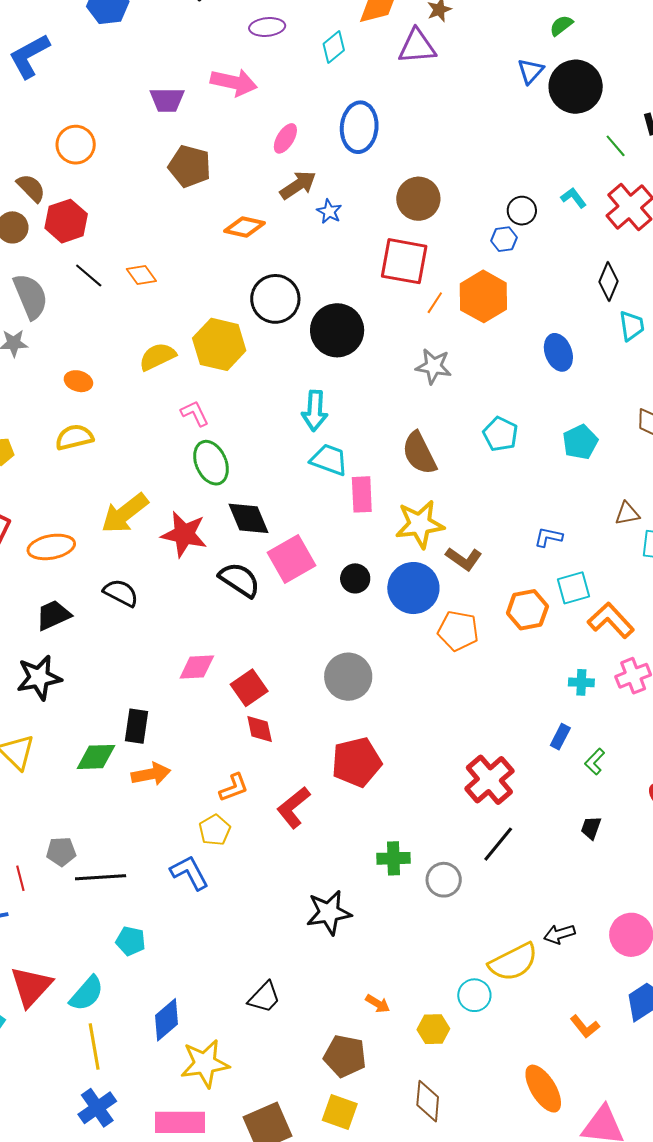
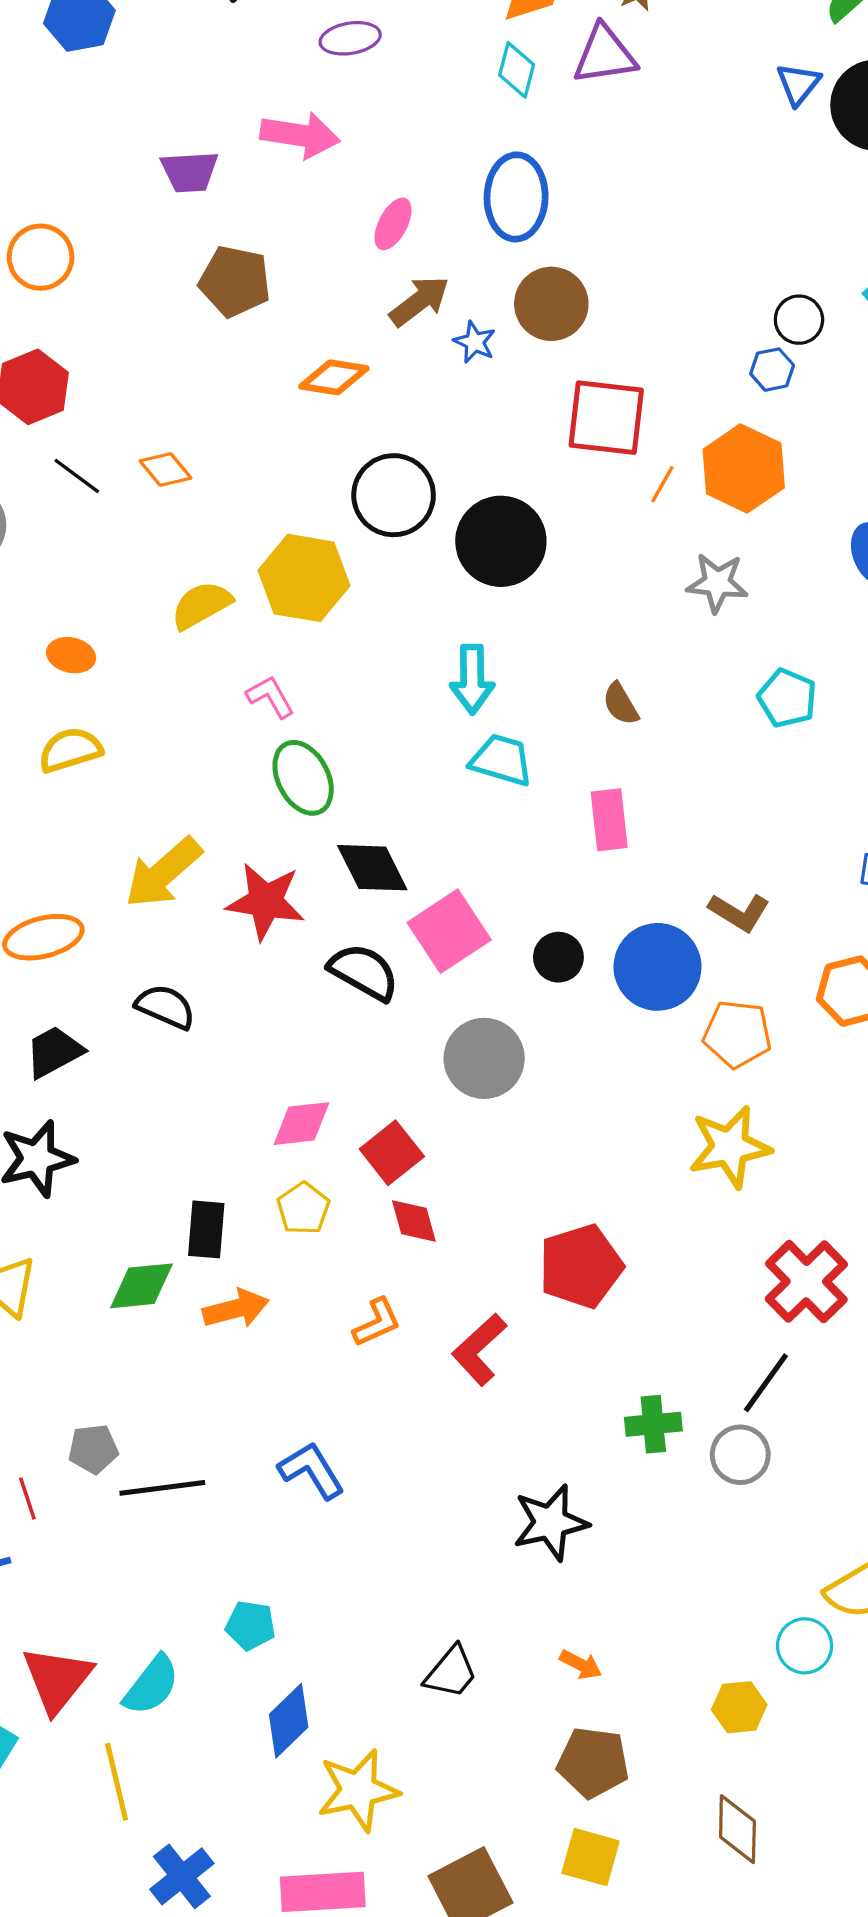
cyan diamond: (334, 47) -> (517, 70), moved, turned -32
brown circle: (418, 199) -> (551, 304), moved
gray star: (434, 366) -> (717, 583), moved
brown semicircle: (419, 453) -> (621, 704), moved, size x0.6
pink rectangle: (362, 494) -> (609, 820), moved
yellow star: (420, 524) -> (730, 1147), moved
gray circle: (348, 677) -> (484, 1058), moved
yellow pentagon: (215, 830) -> (303, 1208), moved
black line: (498, 844) -> (766, 1383), moved
cyan pentagon: (131, 941) -> (251, 1625), moved
orange arrow: (378, 1004) -> (581, 1665), moved
yellow line: (94, 1046) -> (117, 1782), moved

